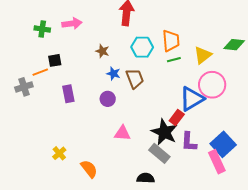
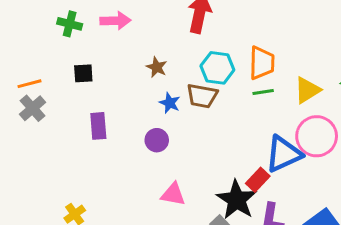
orange line: (40, 72) -> (29, 84), moved
brown trapezoid: (135, 79) -> (202, 96), moved, turned 115
gray cross: (24, 87) -> (33, 108), turned -30

